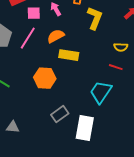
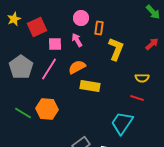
orange hexagon: (45, 78) -> (47, 109), moved

